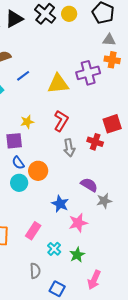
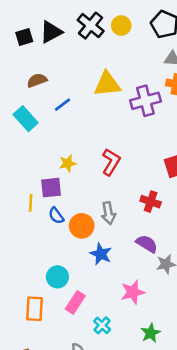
yellow triangle: (58, 84) -> (107, 84), moved
red cross: (95, 142) -> (151, 202), moved
gray arrow: (69, 148) -> (108, 213), moved
cyan circle: (19, 183) -> (57, 277), moved
blue star: (60, 204) -> (101, 254), moved
green star: (77, 255) -> (151, 333), moved

